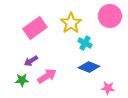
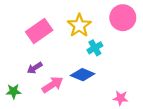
cyan cross: (85, 43) -> (95, 48), turned 32
blue diamond: (89, 67) -> (83, 75), moved
green star: (22, 80) -> (13, 91), moved

